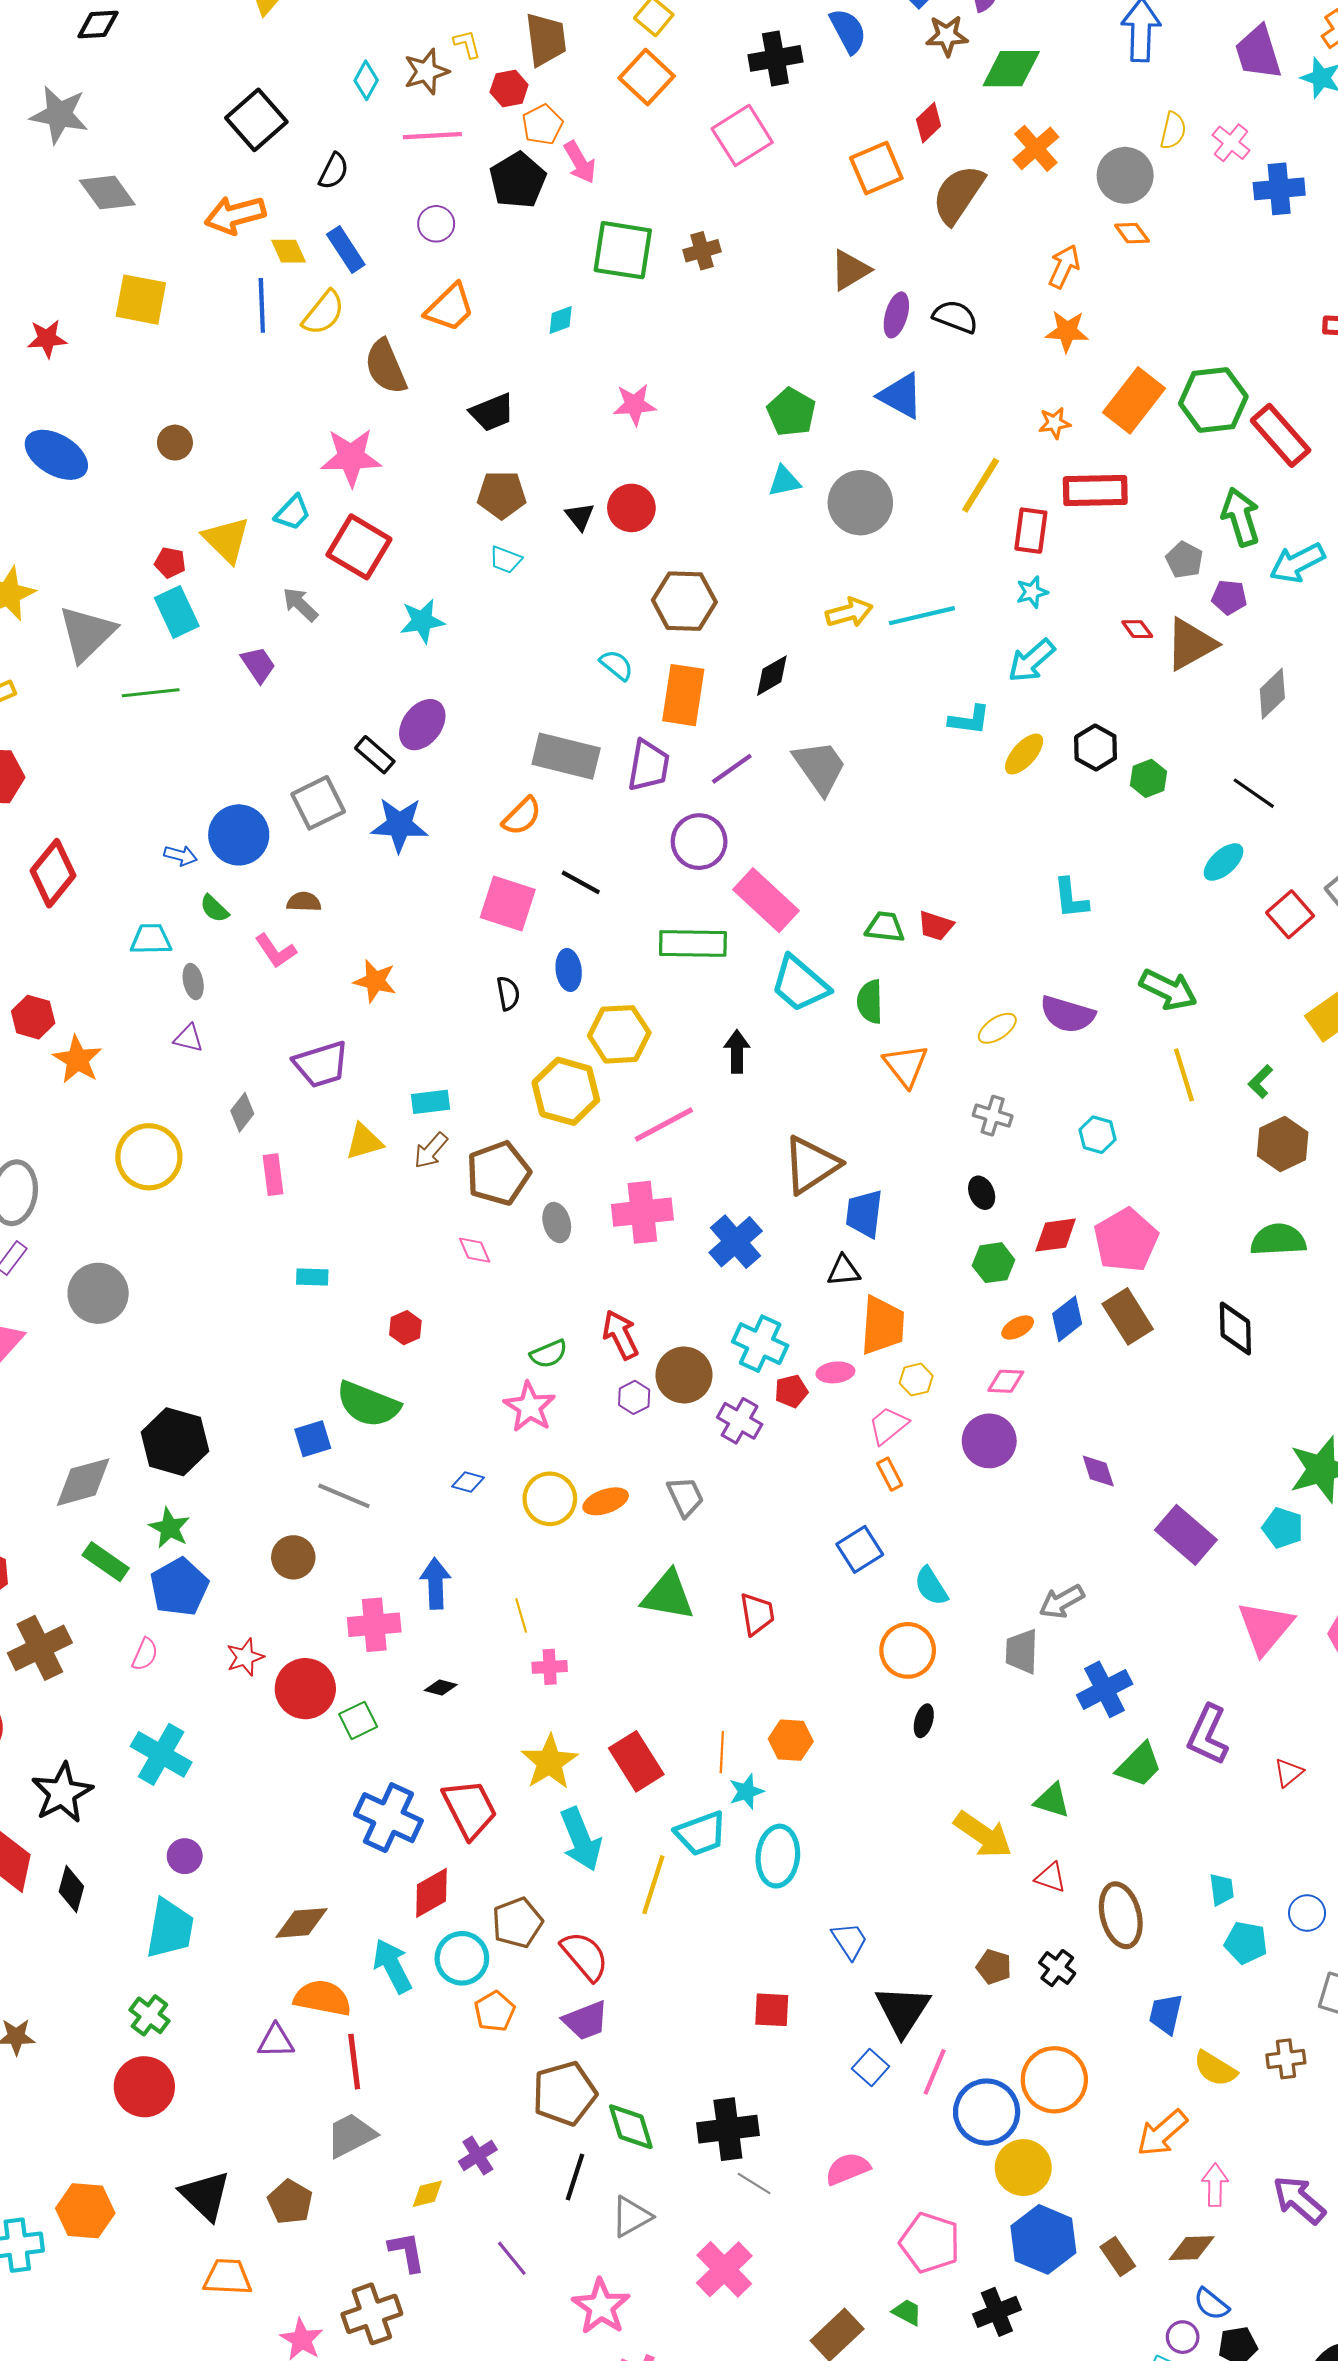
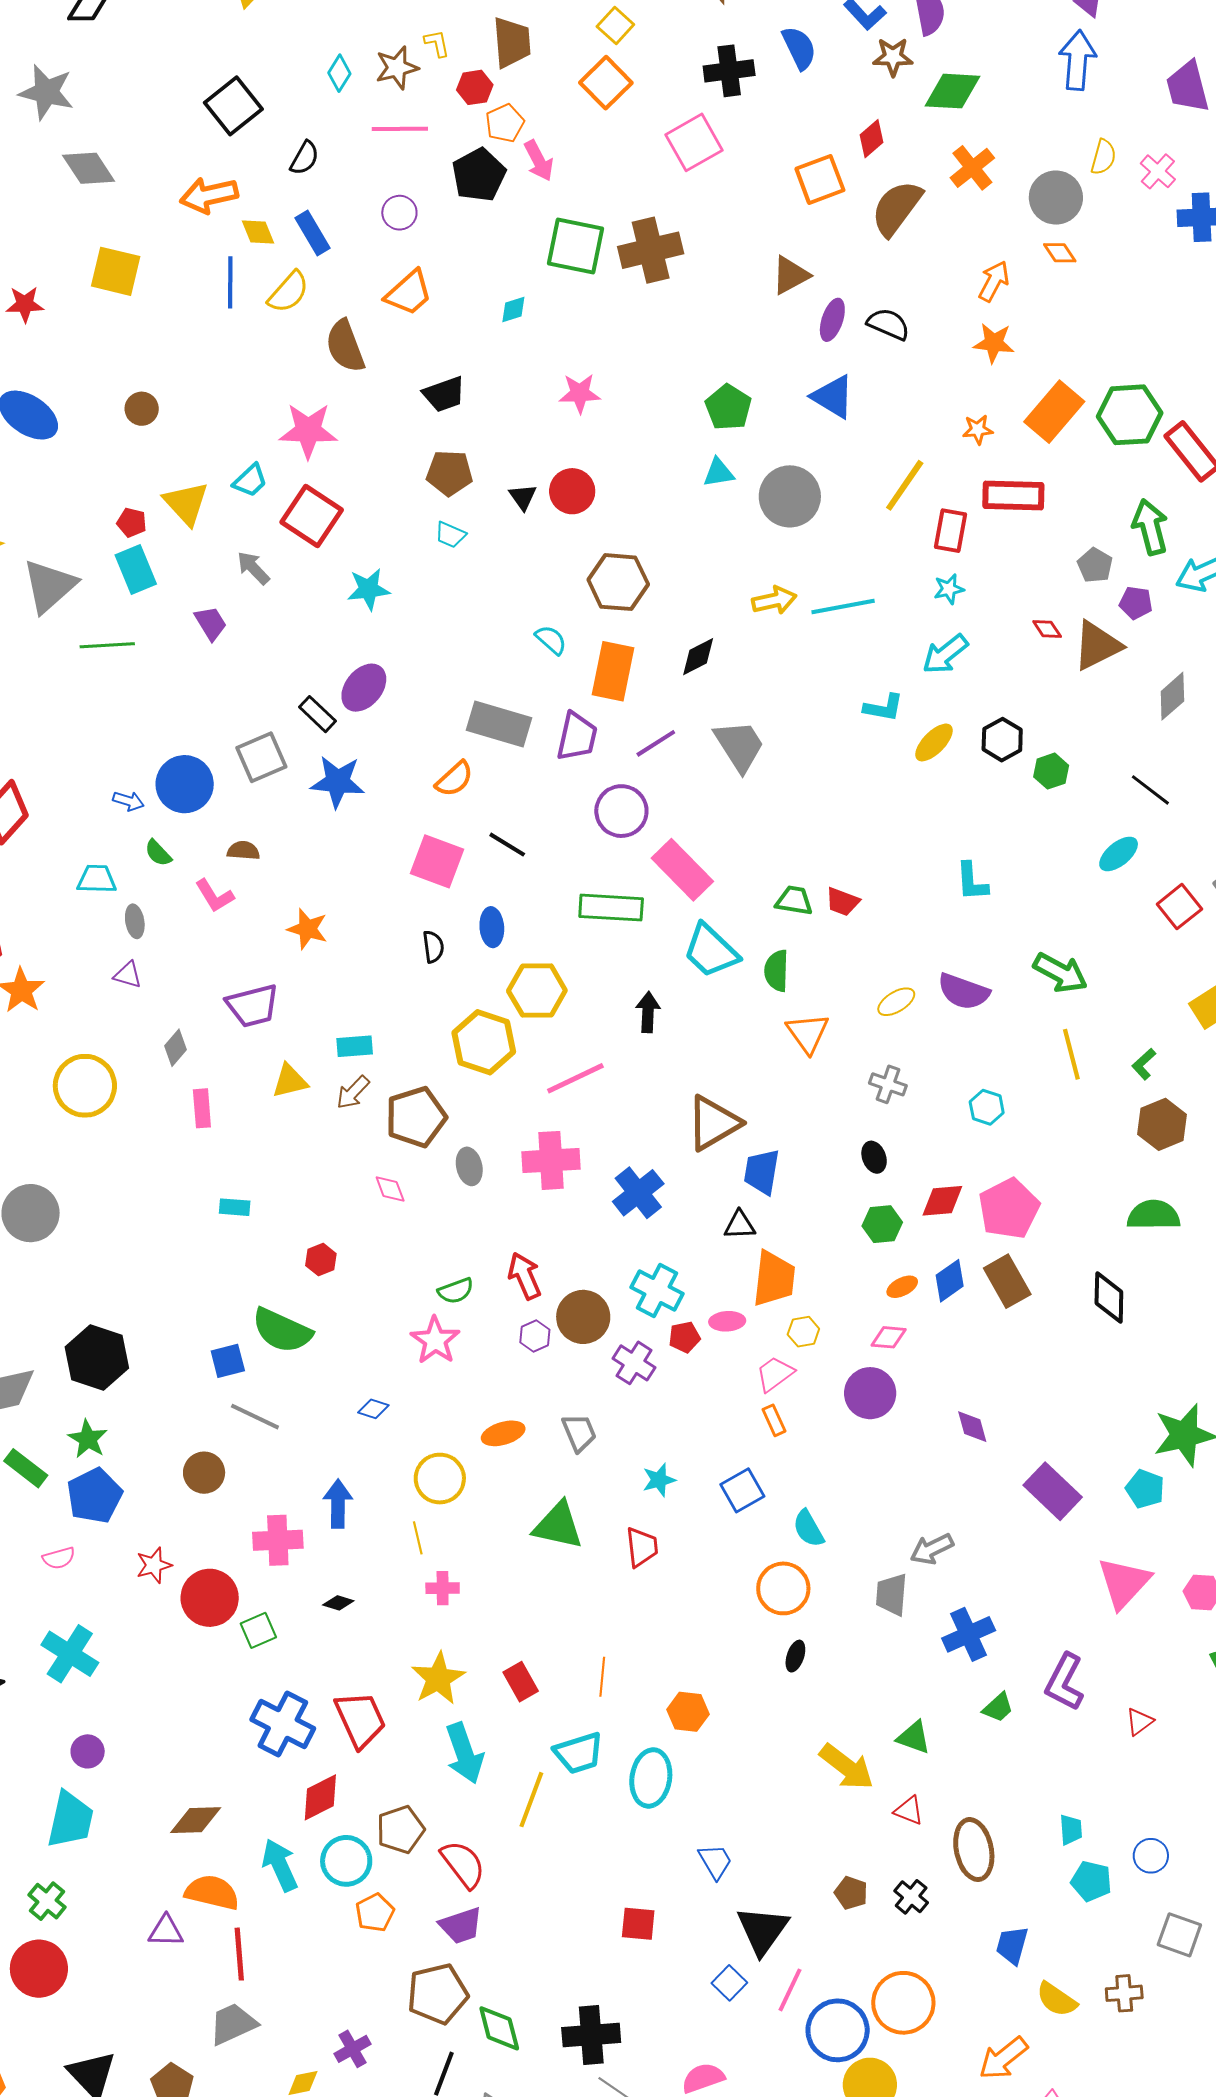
brown cross: (702, 251) -> (651, 250), size x1.8
yellow circle: (550, 1499) -> (440, 1479), moved
pink semicircle: (145, 1654) -> (59, 1558), turned 48
orange hexagon: (791, 1740) -> (688, 1712), moved
red rectangle: (636, 1761) -> (521, 1682), size x0.7
green trapezoid: (1139, 1765) -> (998, 1708), size x0.7
cyan star: (746, 1792) -> (659, 1480), moved

